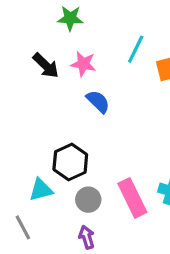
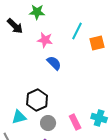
black arrow: (46, 66) -> (15, 26), moved
pink rectangle: (132, 198) -> (75, 122), size x0.7

